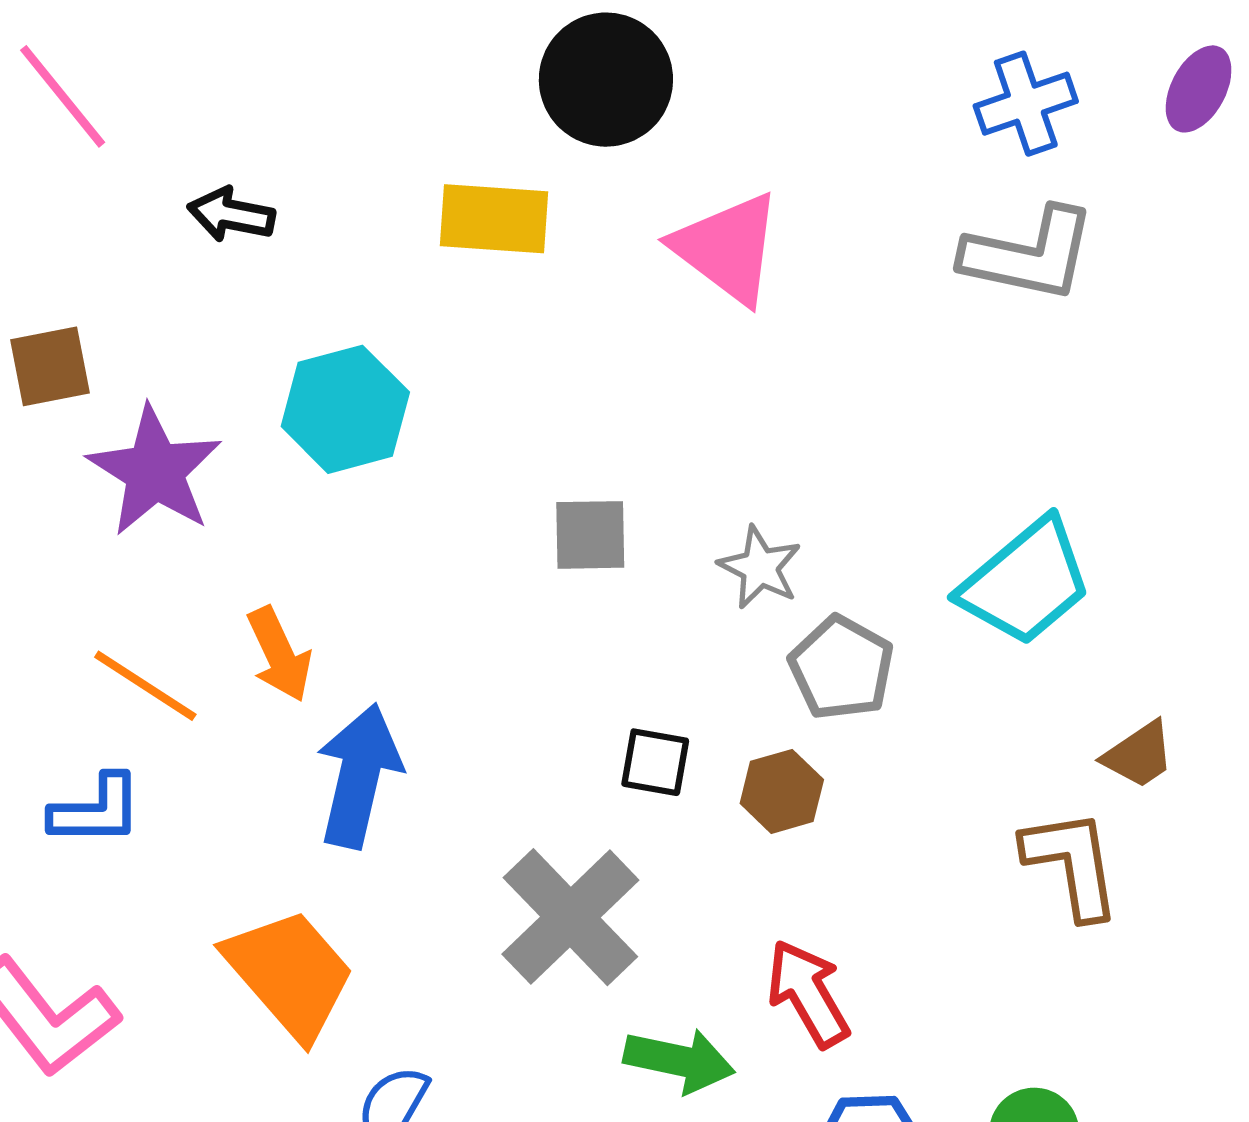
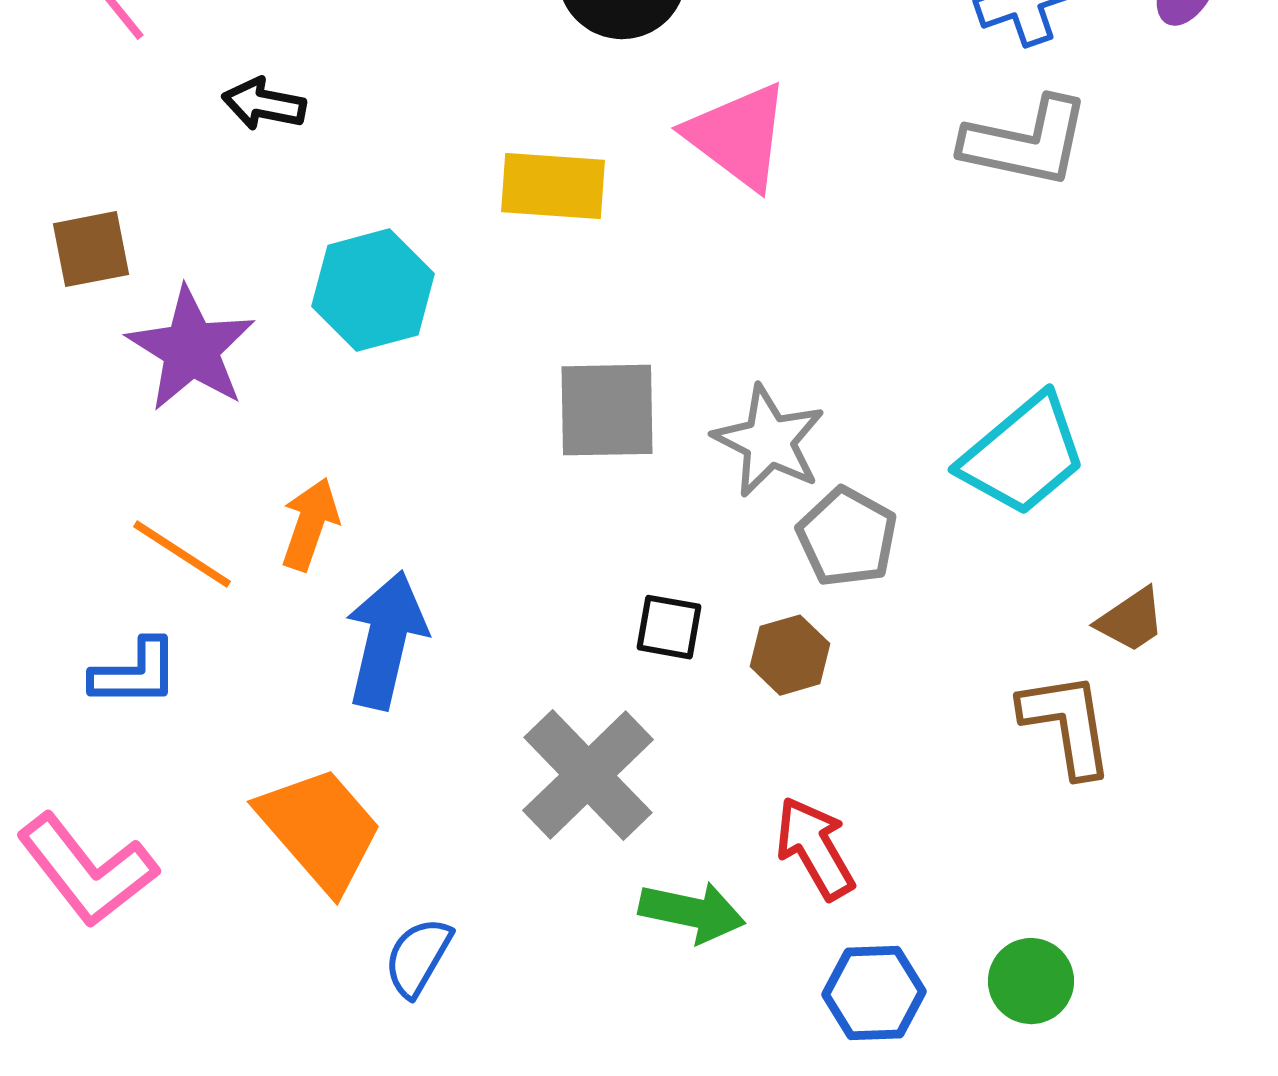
yellow rectangle: (494, 219) -> (553, 186), moved
gray square: (590, 535) -> (607, 410), size x1.4
gray star: (760, 567) -> (769, 441), size x1.4
orange arrow: (279, 654) -> (310, 524), turned -136

